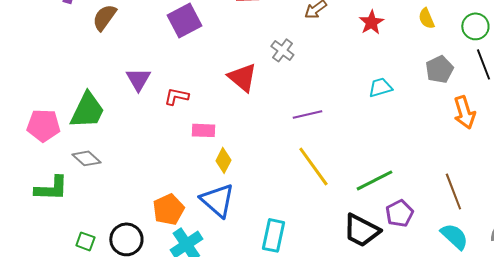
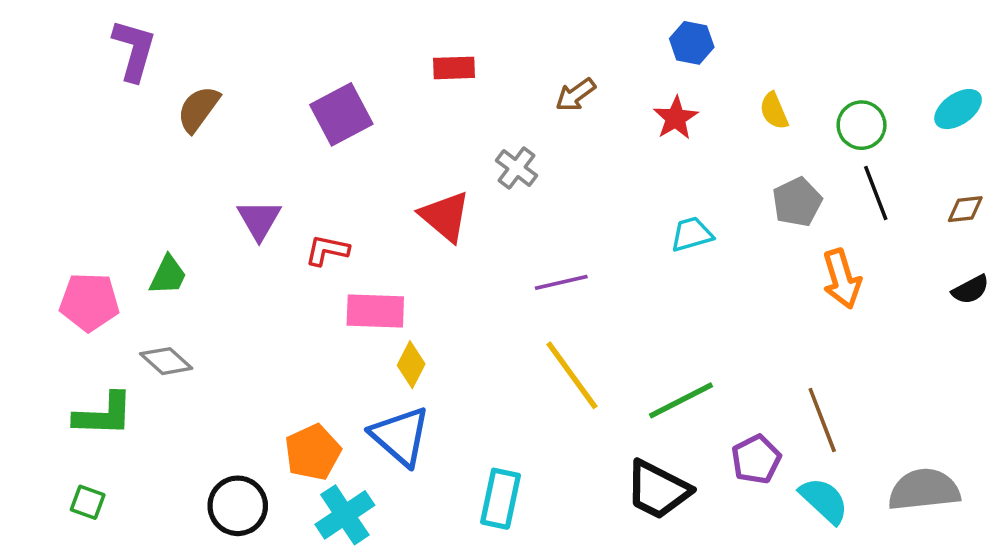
green trapezoid: (87, 110) -> (168, 275), size x0.6
pink rectangle: (203, 130) -> (375, 311), size x1.4
purple pentagon: (399, 213) -> (756, 459), moved
green square: (85, 241) -> (88, 502), moved

